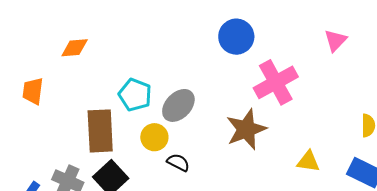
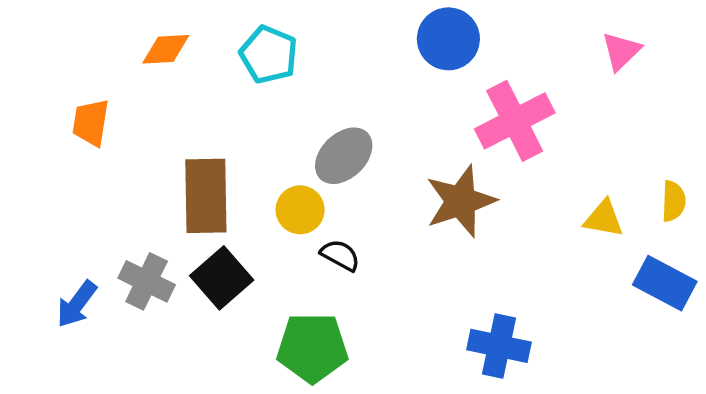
cyan pentagon: (135, 95) -> (269, 55), moved
yellow triangle: (308, 161) -> (604, 219), moved

